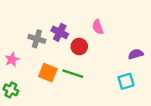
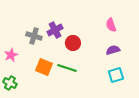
pink semicircle: (98, 27) -> (111, 25), moved
purple cross: (60, 32) -> (55, 30), turned 35
purple semicircle: (136, 54) -> (113, 50), moved

